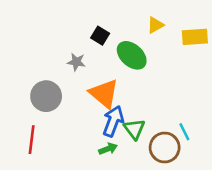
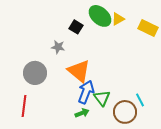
yellow rectangle: (195, 37) -> (148, 28), turned 30
green ellipse: (132, 55) -> (100, 16), moved

